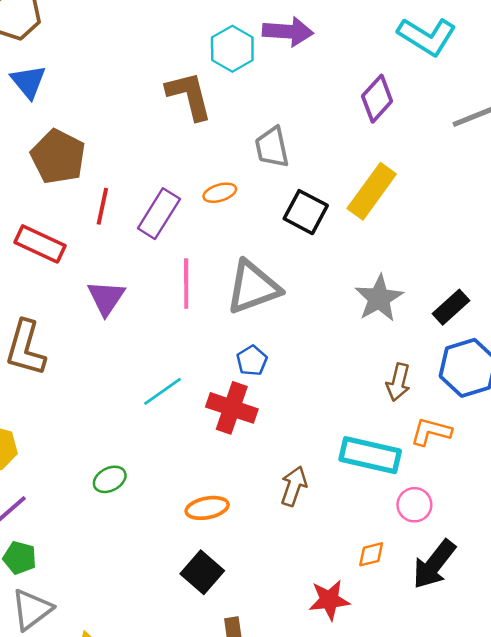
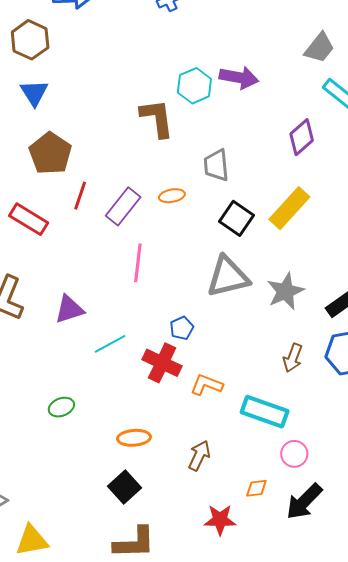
gray triangle: (253, 287) -> (228, 277), moved
purple triangle: (106, 298) -> (69, 309), moved, turned 32
orange L-shape: (431, 432) -> (207, 385), moved
brown arrow: (294, 486) -> (199, 455), moved

